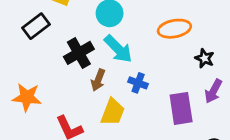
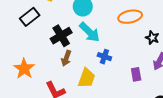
brown arrow: (98, 80) -> (66, 58), moved
orange star: (27, 97) -> (24, 69), turned 30
purple rectangle: (181, 108) -> (136, 74), size x0.6

